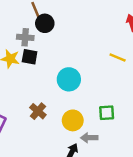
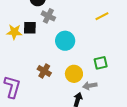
gray cross: (25, 37) -> (48, 16), moved, turned 32
yellow line: (118, 58) -> (102, 16), turned -40

